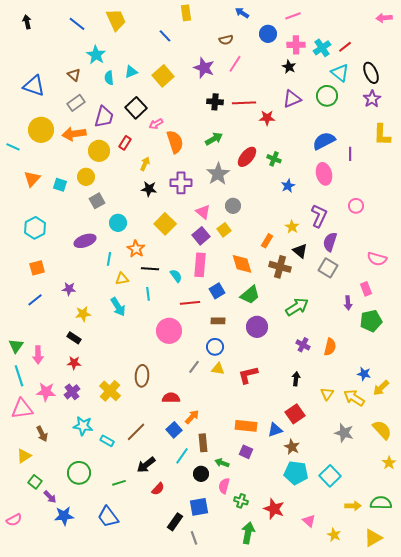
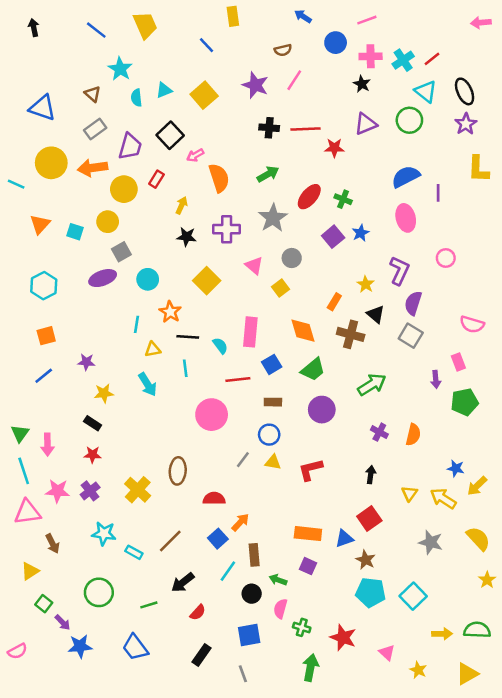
purple square: (201, 236) -> (333, 237), moved
purple ellipse: (85, 241) -> (103, 278), moved
black rectangle: (175, 522) -> (202, 655), moved

